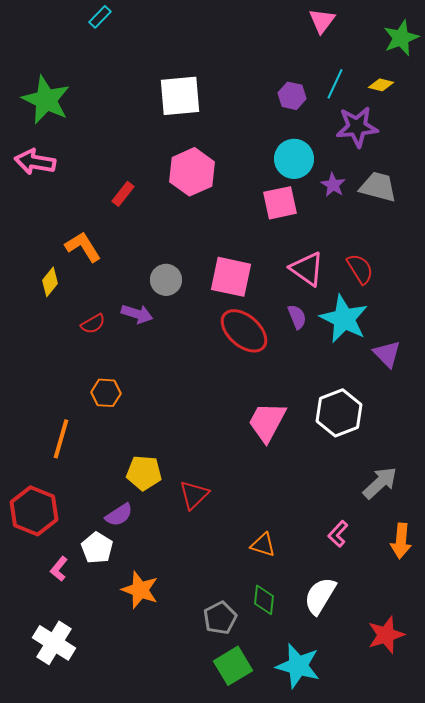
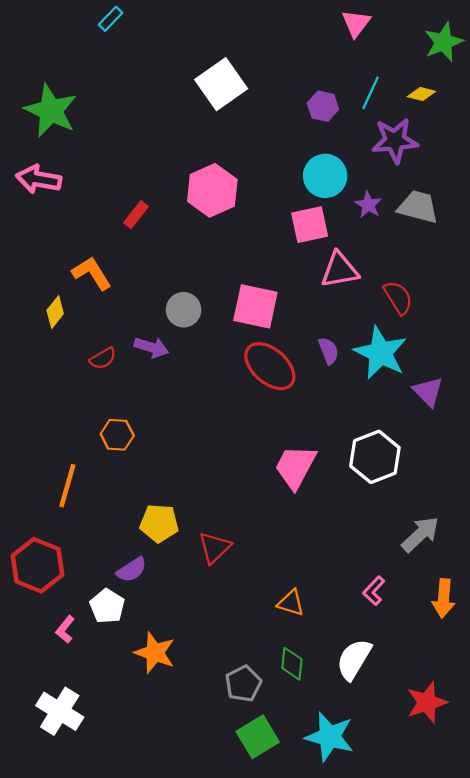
white square: (180, 96) -> (221, 84), moved, turned -30
pink triangle: (307, 269) -> (340, 270), moved, turned -45

